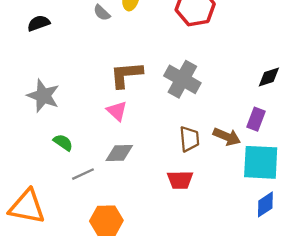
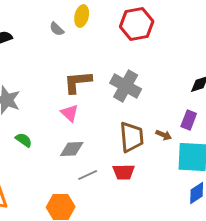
brown arrow: (227, 137) -> (164, 135), size x0.7
brown trapezoid: (189, 139) -> (132, 137), size x1.4
gray line: (83, 174) -> (88, 175), moved

